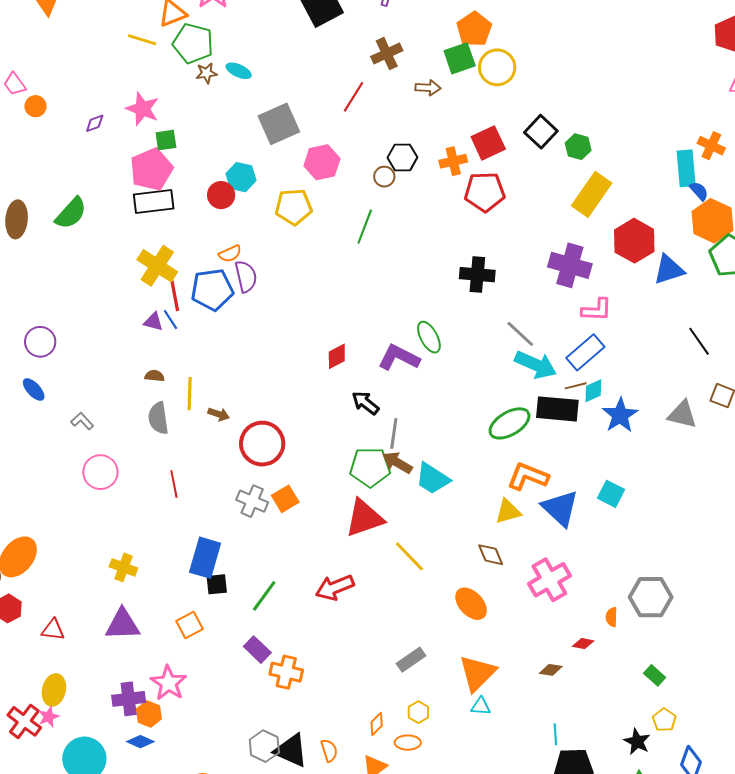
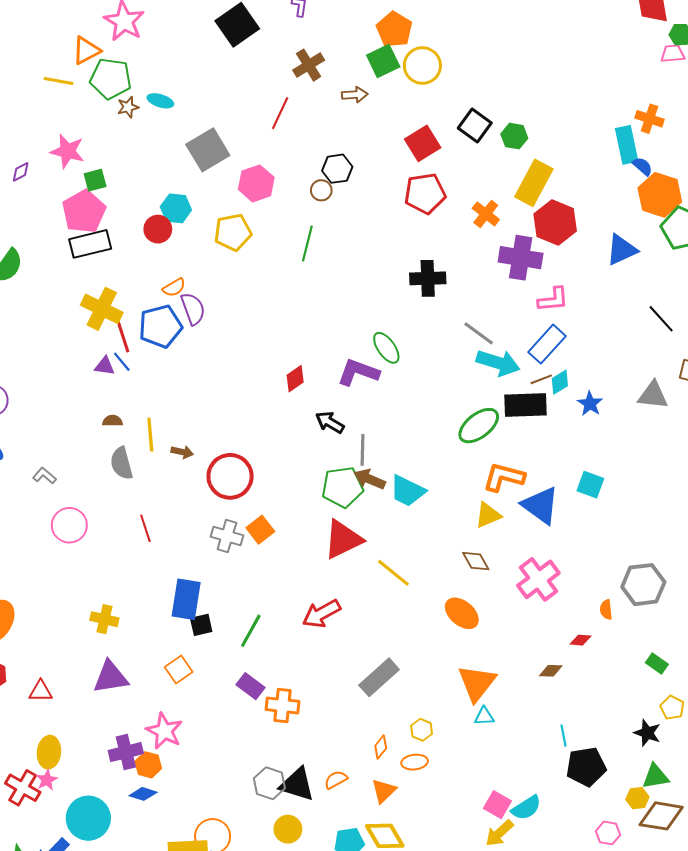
orange cross: (453, 161) -> (486, 214), moved, turned -32
red hexagon: (634, 241) -> (555, 223), moved
blue star: (620, 415) -> (590, 404), size x0.7
gray rectangle: (411, 660) -> (379, 677), moved, size x1.4
orange semicircle: (329, 750) -> (336, 780), turned -95

